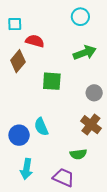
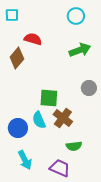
cyan square: (15, 24) -> (12, 15), moved
green square: (52, 81) -> (49, 98), moved
brown cross: (91, 125) -> (63, 118), moved
cyan arrow: (26, 169) -> (25, 160), turned -36

